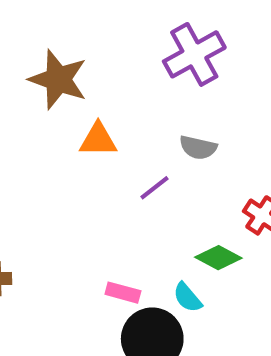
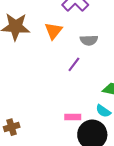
orange triangle: (98, 140) -> (53, 31), moved, turned -36

